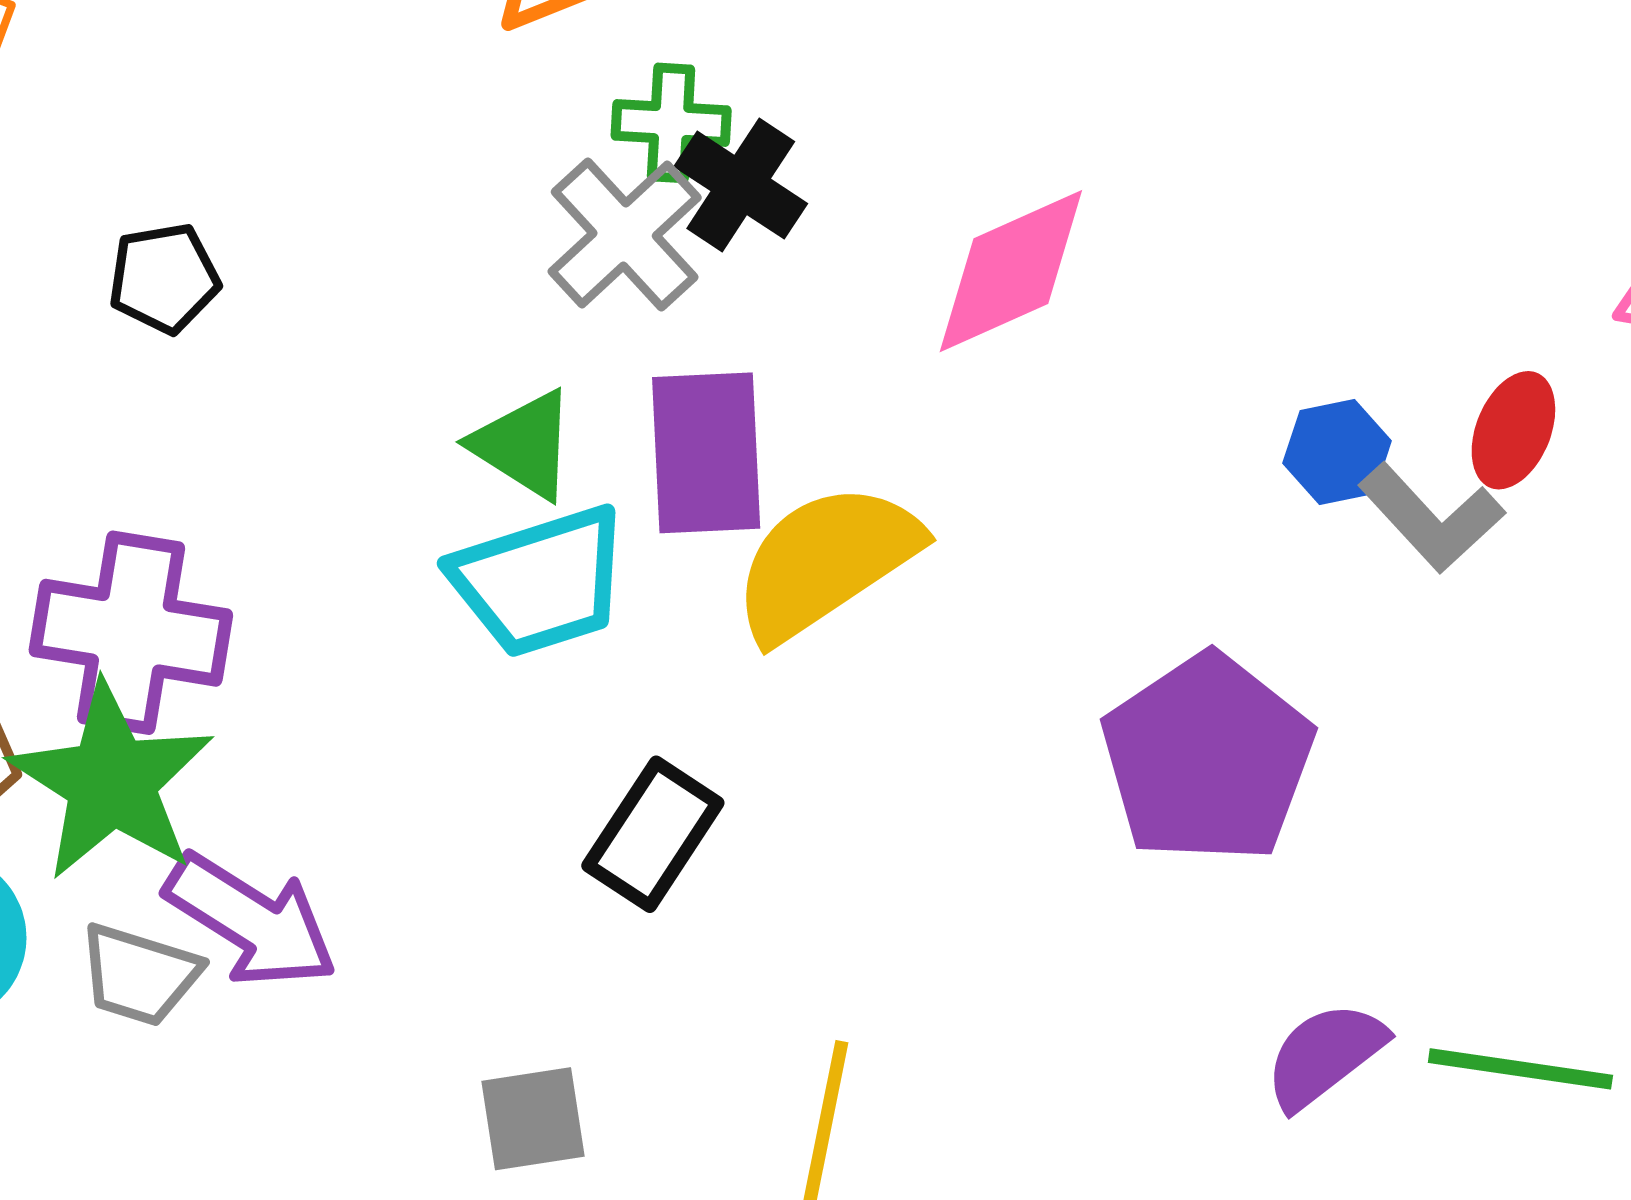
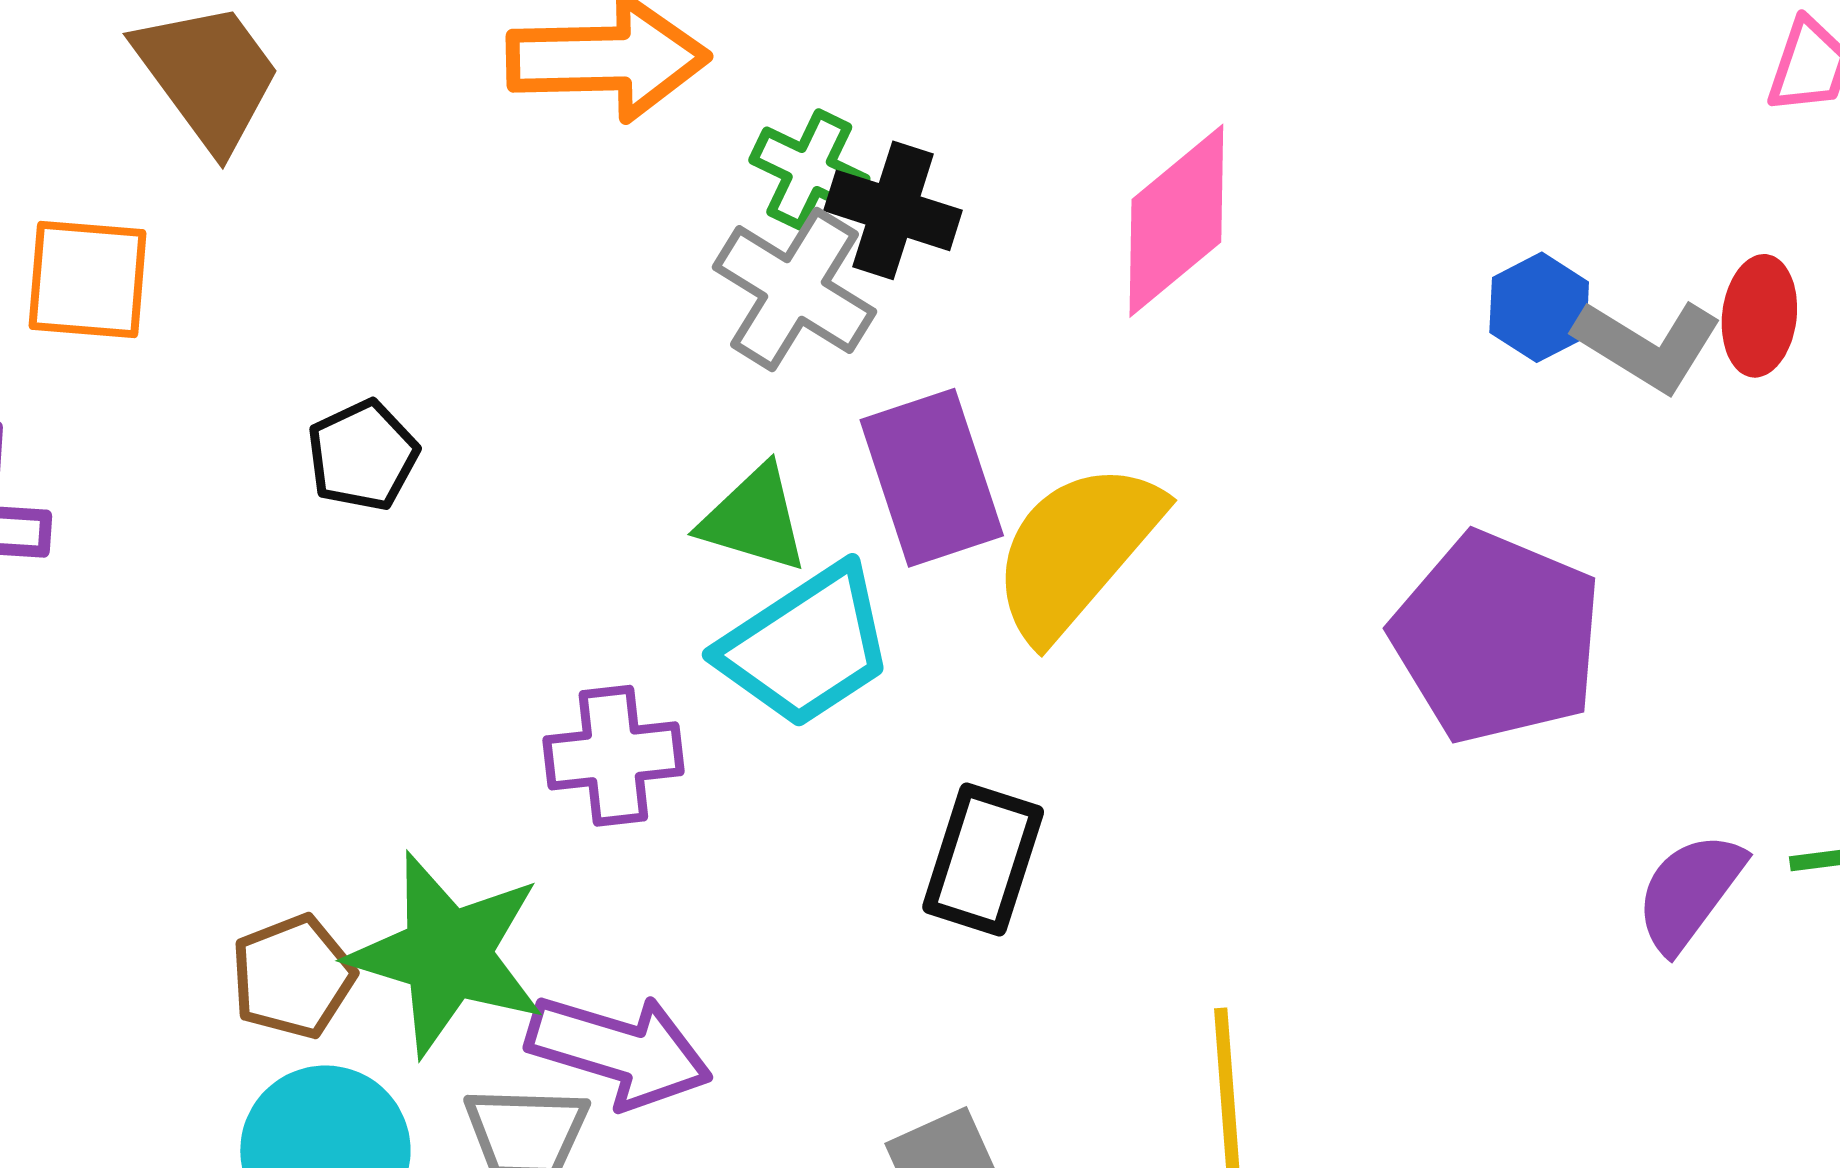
green cross: (671, 123) -> (809, 169), turned 38
red ellipse: (1513, 430) -> (1759, 316), moved
purple cross: (131, 633) -> (613, 756), moved, size x0.7

